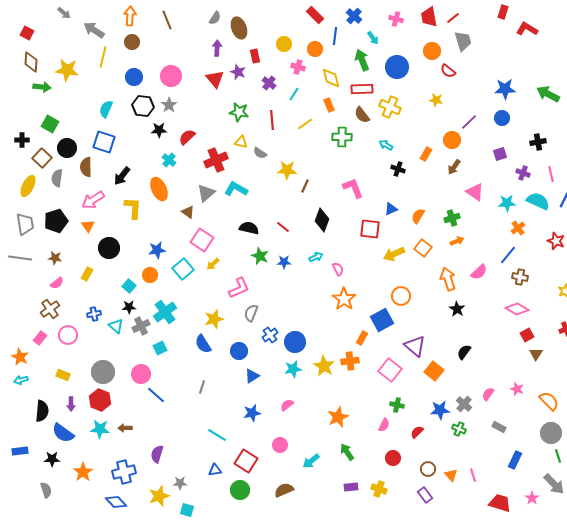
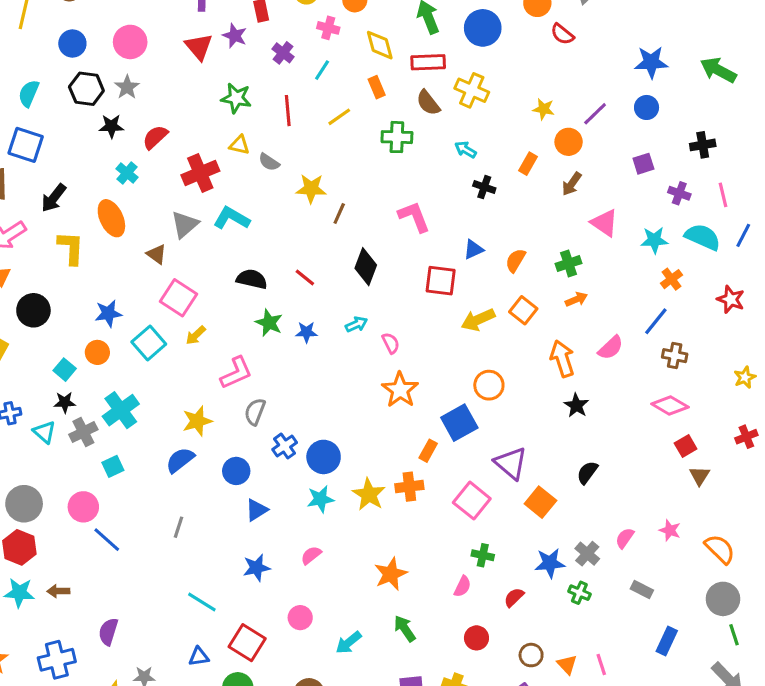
yellow star: (436, 100) -> (544, 109), moved
blue semicircle: (203, 344) -> (180, 460), turned 84

